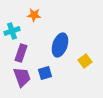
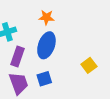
orange star: (34, 15) -> (46, 17), moved
blue ellipse: (60, 45) -> (46, 45), moved

